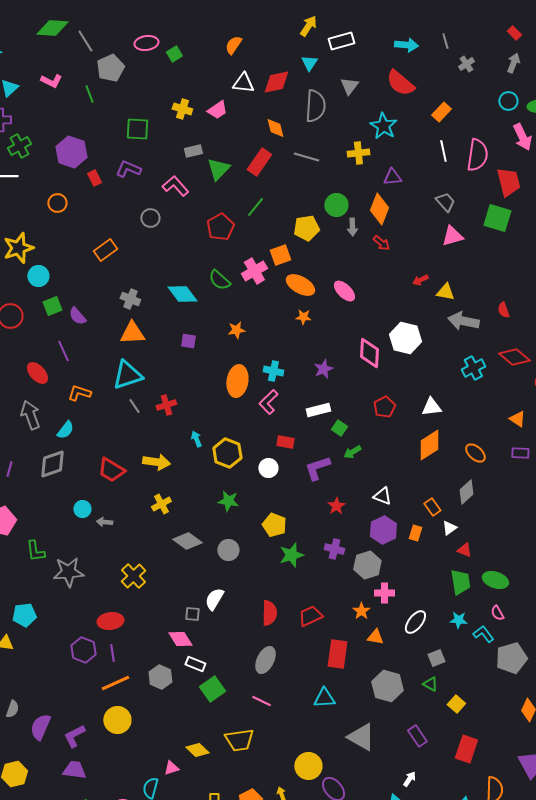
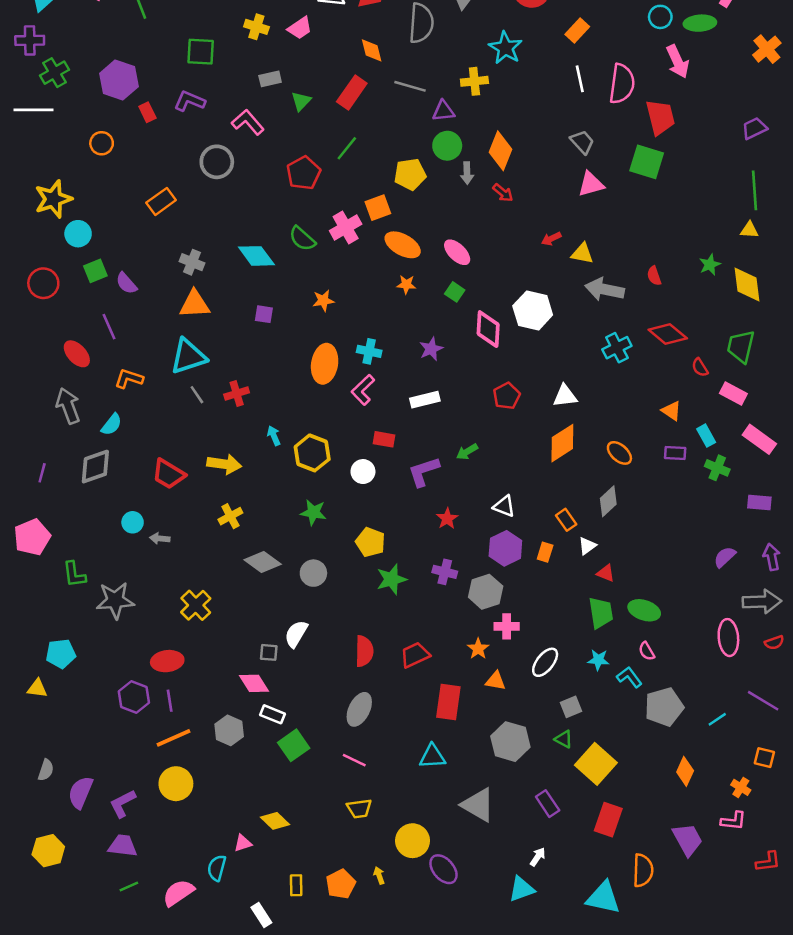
green triangle: (218, 169) -> (301, 101), size x0.7
purple triangle: (392, 177) -> (443, 111), moved
gray circle: (150, 218) -> (217, 162), size x1.4
green square: (339, 428) -> (455, 292), moved
yellow square: (456, 704) -> (596, 764), size x1.8
yellow trapezoid: (239, 740) -> (359, 808), moved, size x0.7

